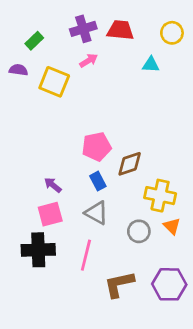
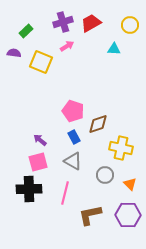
red trapezoid: (120, 30) -> (91, 23), turned -35
pink pentagon: (96, 147) -> (73, 111), turned 30
orange triangle: (172, 226) -> (130, 184), moved

